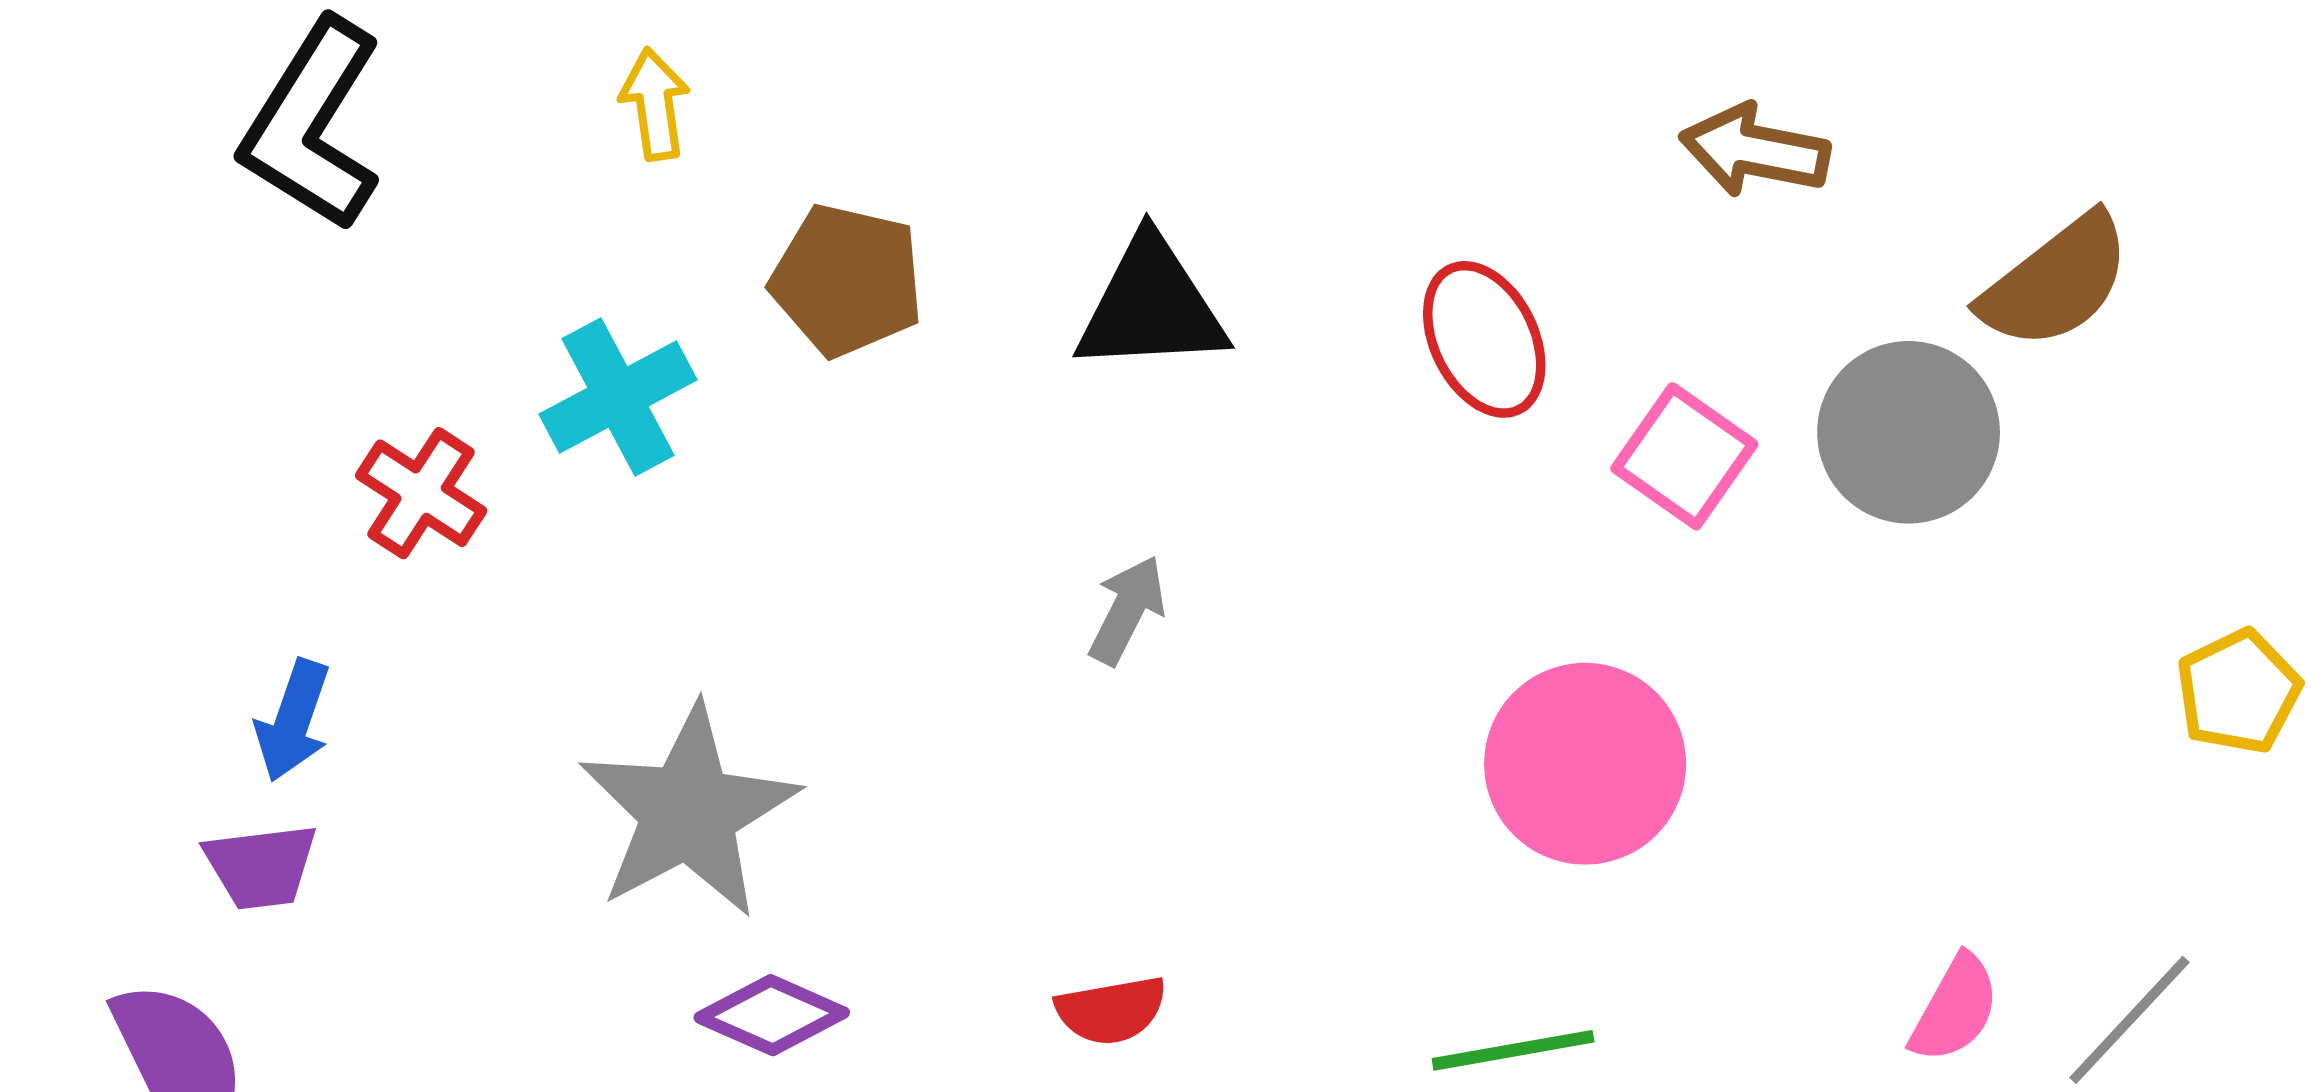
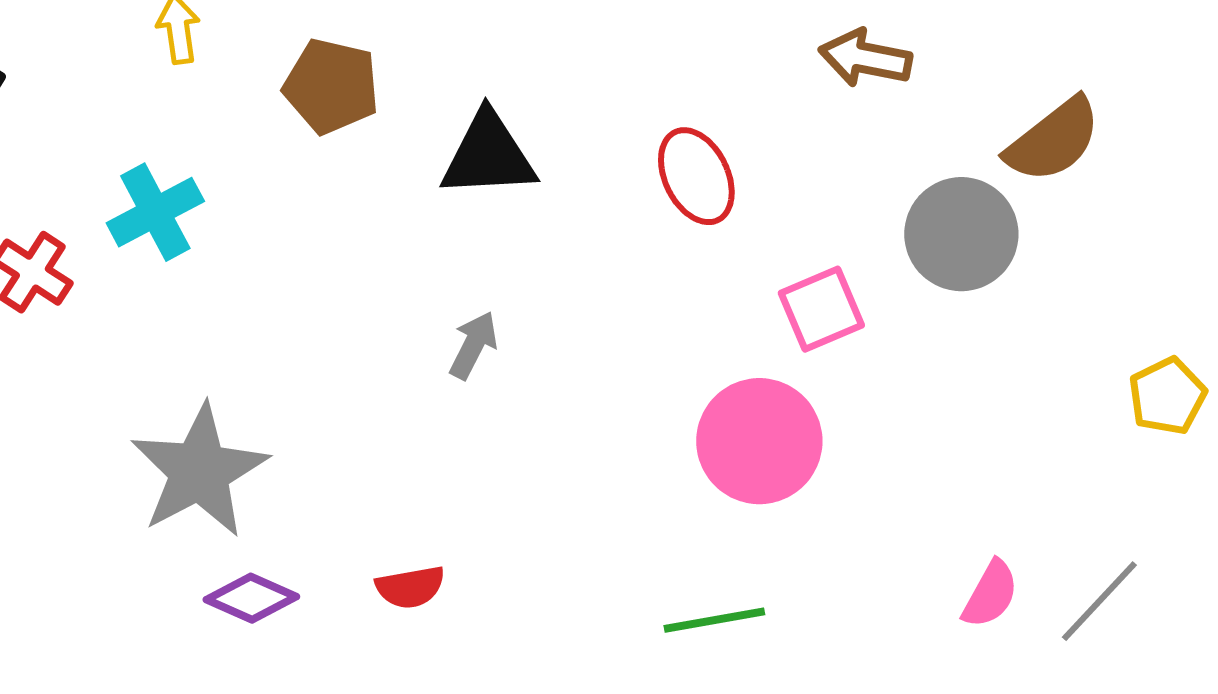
brown pentagon: (847, 280) -> (331, 86), moved
pink square: (1684, 456) -> (821, 309), moved, turned 32
red semicircle: (1111, 1010) -> (410, 587), moved

